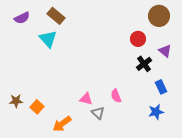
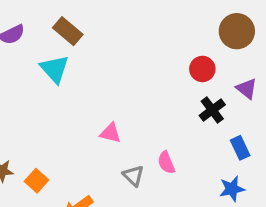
pink triangle: (86, 99) -> (110, 133), moved
gray triangle: (98, 113) -> (133, 176), moved

